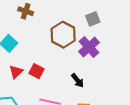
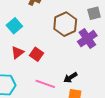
black arrow: (78, 80) -> (70, 77), moved, turned 88

